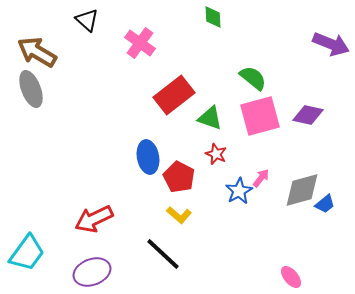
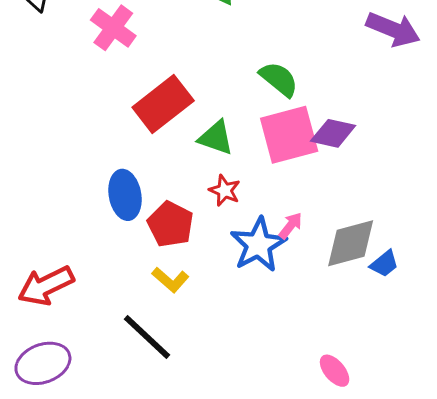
purple diamond: (308, 115) -> (333, 133), moved
blue star: (239, 191) -> (258, 245), size x1.4

